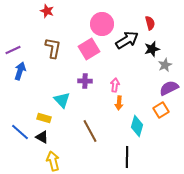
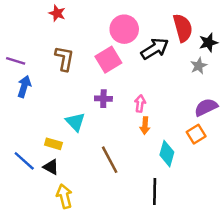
red semicircle: (150, 23) -> (183, 28), size x1.6
black star: (152, 49) -> (208, 43), moved
purple line: (13, 50) -> (16, 61), turned 42
gray star: (165, 65) -> (199, 66), moved

